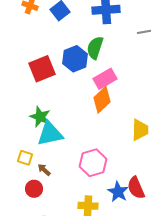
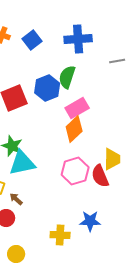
pink hexagon: (93, 163) -> (75, 171), moved
red semicircle: (136, 188) -> (100, 176), moved
blue star: (118, 192) -> (90, 221), turned -30

